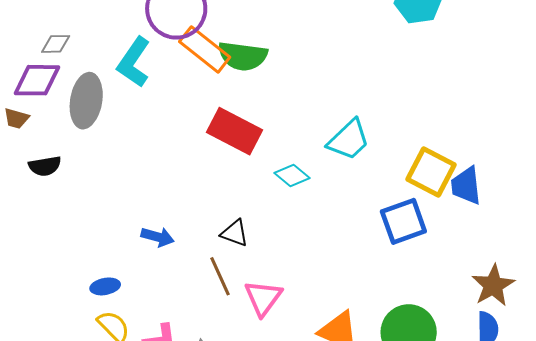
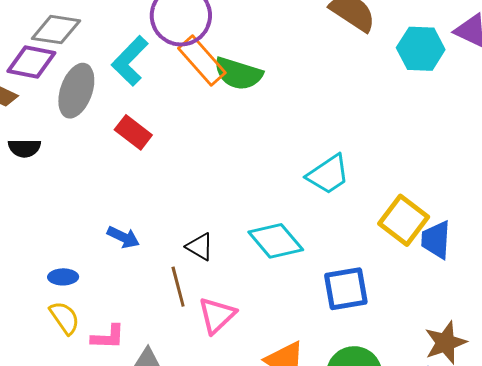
gray diamond: (56, 44) -> (56, 30), size x1.6
red rectangle: (235, 131) -> (133, 132), moved, size x0.7
cyan diamond: (292, 175) -> (276, 241), moved, size x1.6
blue square: (403, 221) -> (346, 289), moved

